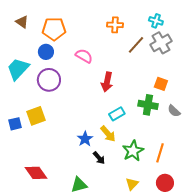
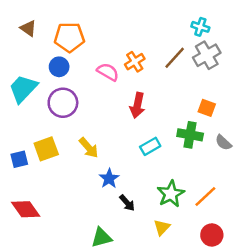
orange cross: (115, 25) -> (135, 62), moved, turned -35
yellow arrow: (108, 134) -> (89, 148), moved
orange line: (160, 153) -> (205, 196), turned 30
red diamond: (36, 173) -> (26, 209), moved
yellow triangle: (132, 184) -> (162, 227), moved

